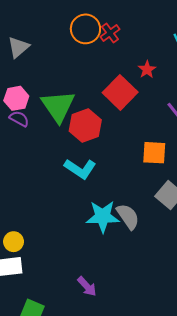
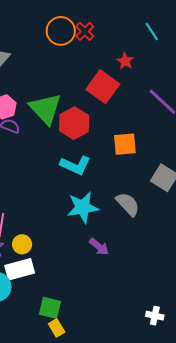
orange square: (154, 153) -> (125, 144), moved
cyan star: (103, 217) -> (83, 207), moved
purple arrow: (87, 286) -> (99, 247), moved

